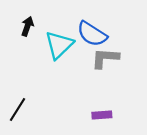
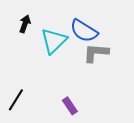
purple rectangle: (102, 115) -> (70, 106), moved, turned 60

